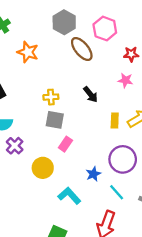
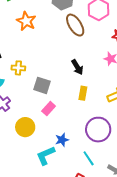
yellow cross: (51, 97) -> (18, 68), moved
yellow rectangle: (115, 120) -> (83, 93), moved
blue star: (93, 174) -> (62, 140), moved
cyan L-shape: (69, 196) -> (46, 156), turned -80

